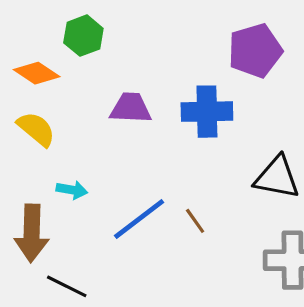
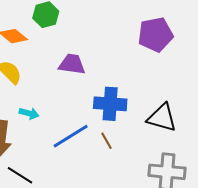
blue cross: (207, 112) -> (110, 104), moved

